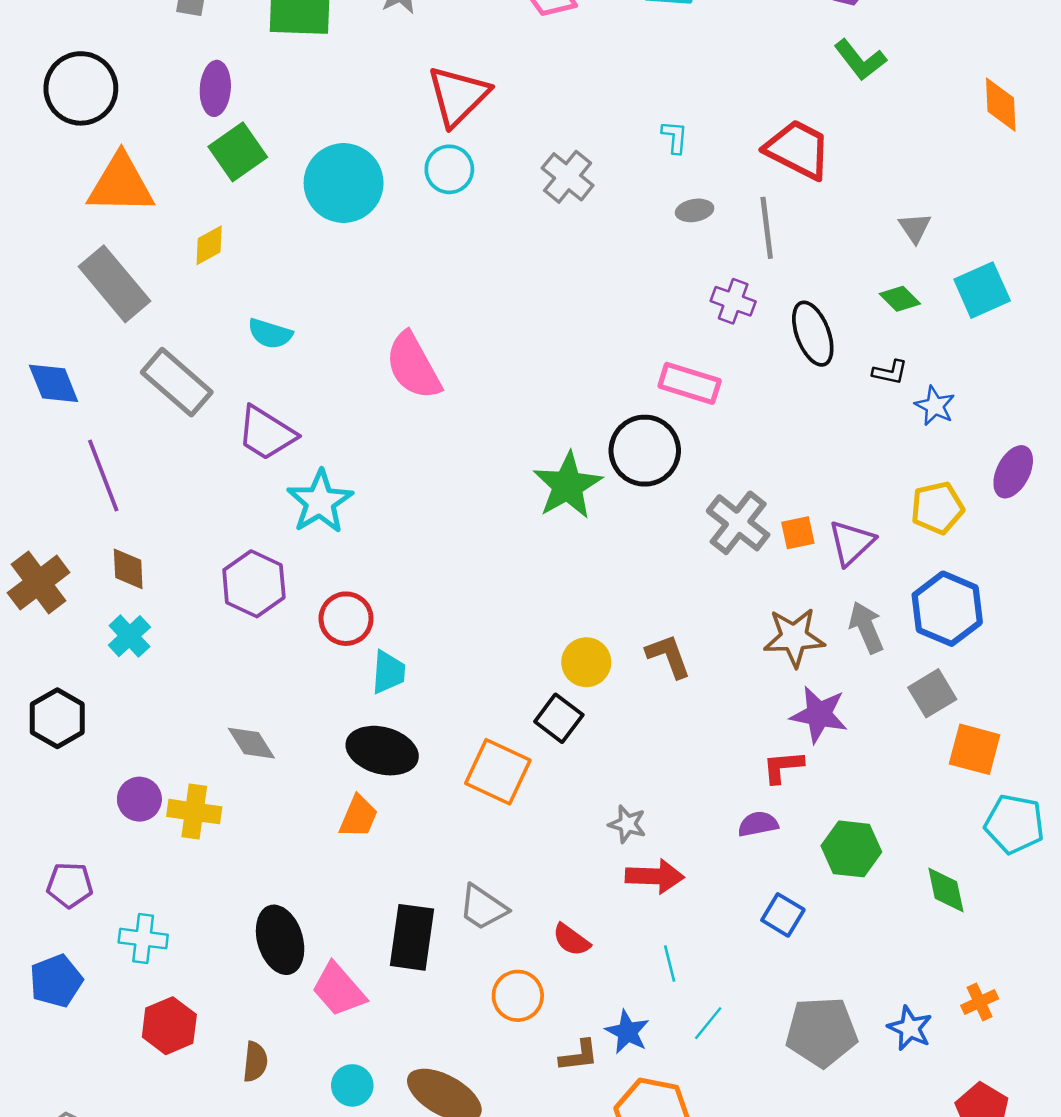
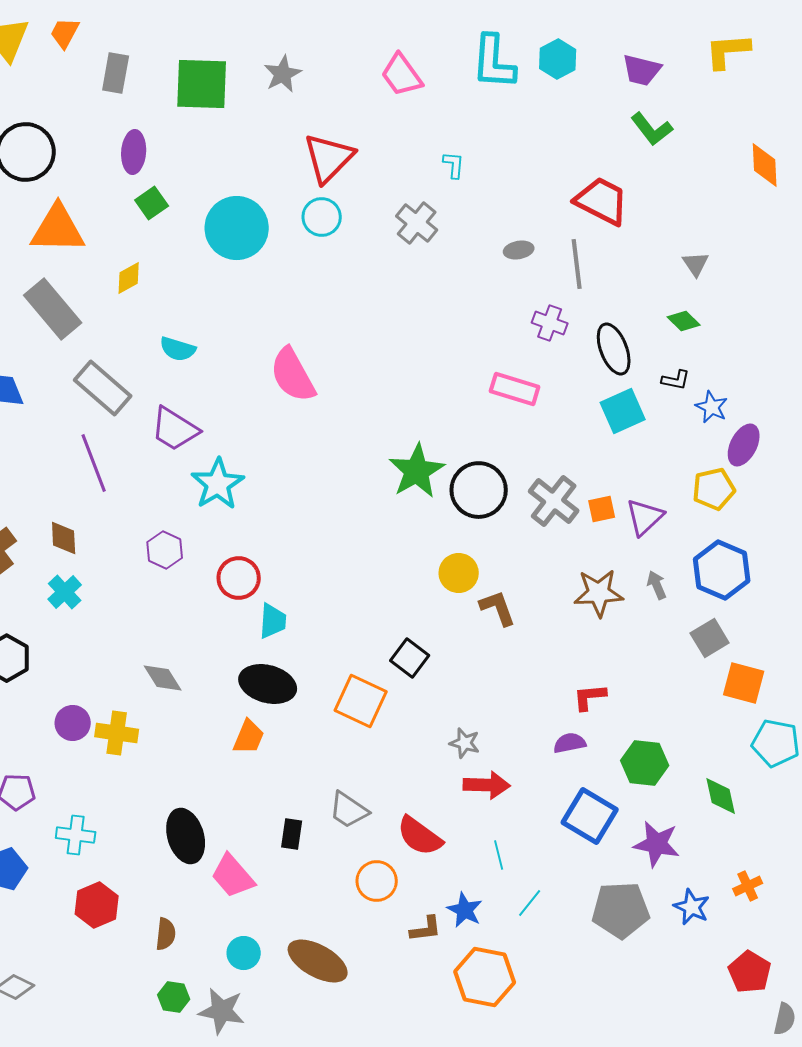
cyan L-shape: (675, 137) -> (454, 165), moved
green square: (238, 152) -> (152, 203), size x0.7
cyan square: (982, 290) -> (623, 411), moved
black circle: (645, 451) -> (479, 490), moved
purple ellipse: (1013, 472) -> (744, 445), moved
purple line: (103, 476) -> (94, 463), moved
purple hexagon: (254, 584) -> (165, 550), size x0.7
gray arrow: (866, 627) -> (657, 585), size x0.7
yellow circle: (586, 662) -> (459, 573), moved
purple star: (819, 714) -> (657, 844), moved
blue square: (783, 915) -> (590, 816), size x1.6
black rectangle: (412, 937) -> (292, 834), size x0.6
red semicircle: (571, 940) -> (420, 836), size x1.5

